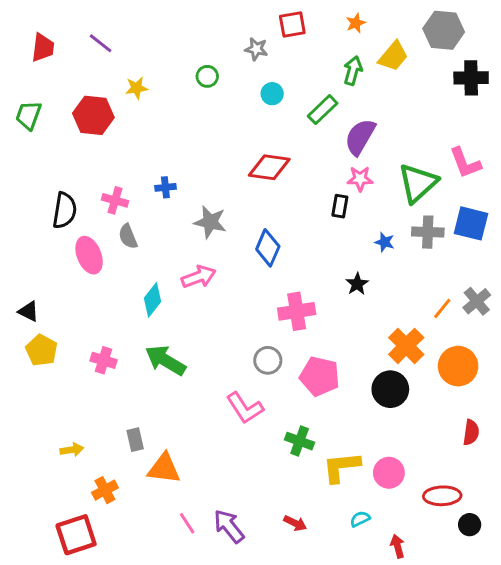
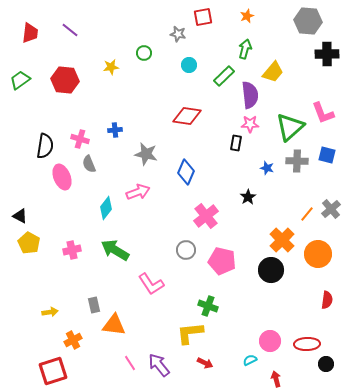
yellow trapezoid: (393, 56) -> (273, 72), moved
yellow star: (137, 88) -> (111, 67), moved
green trapezoid: (29, 115) -> (20, 80), turned 35
purple semicircle: (360, 137) -> (250, 95), turned 144
blue square: (471, 223) -> (327, 155), size x0.7
pink cross: (297, 311) -> (206, 216), turned -30
pink cross: (103, 360) -> (72, 250), turned -30
pink L-shape: (245, 408) -> (151, 284), moved
yellow L-shape: (341, 467) -> (190, 333), moved
pink circle: (389, 473) -> (270, 341), moved

